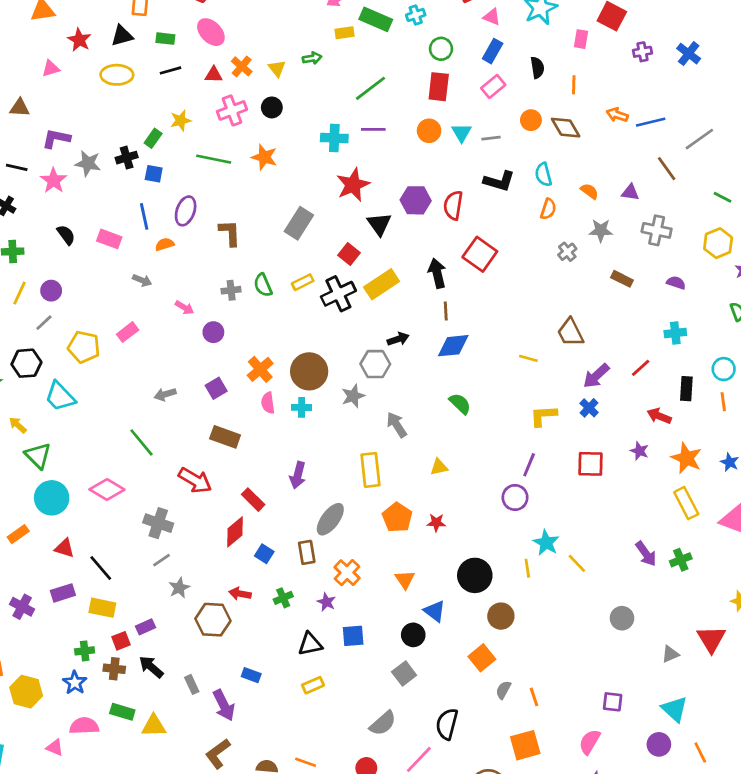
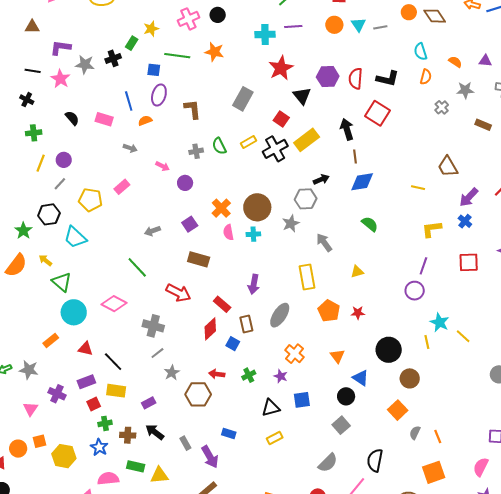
blue square: (154, 174) -> (154, 70), moved
black L-shape: (499, 181) -> (388, 79), moved
brown rectangle: (307, 552) -> (246, 324), moved
red square: (121, 641) -> (94, 404), moved

